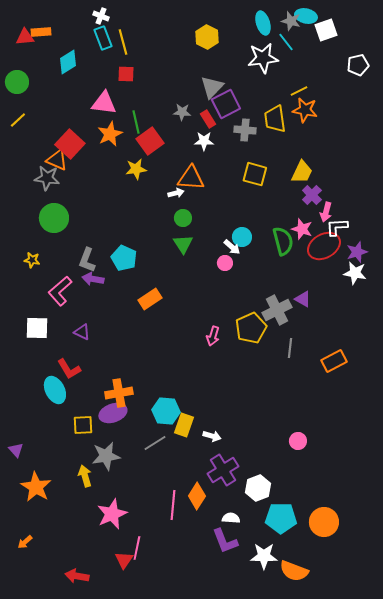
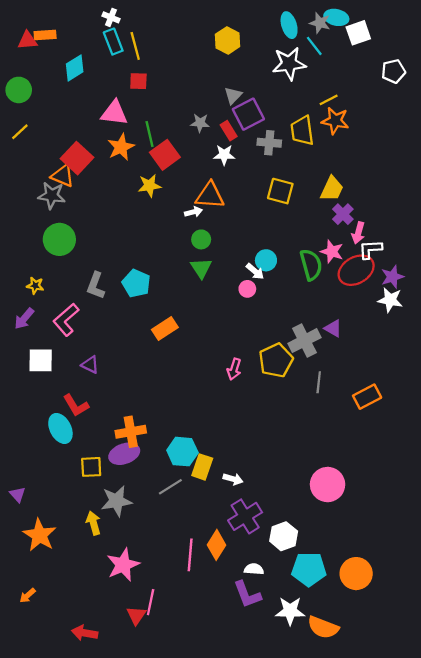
gray triangle: (212, 87) -> (233, 95), size x0.7
purple arrow: (93, 279) -> (24, 319), moved, turned -60
pink circle: (298, 441) -> (328, 485), size x1.8

